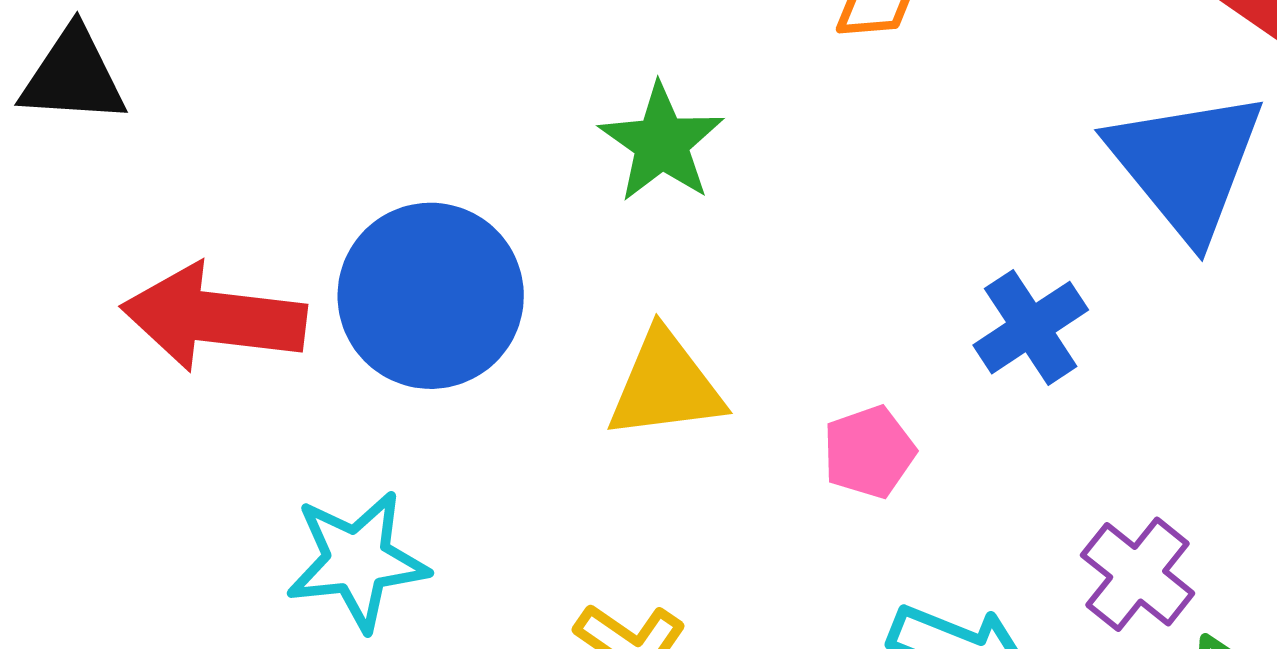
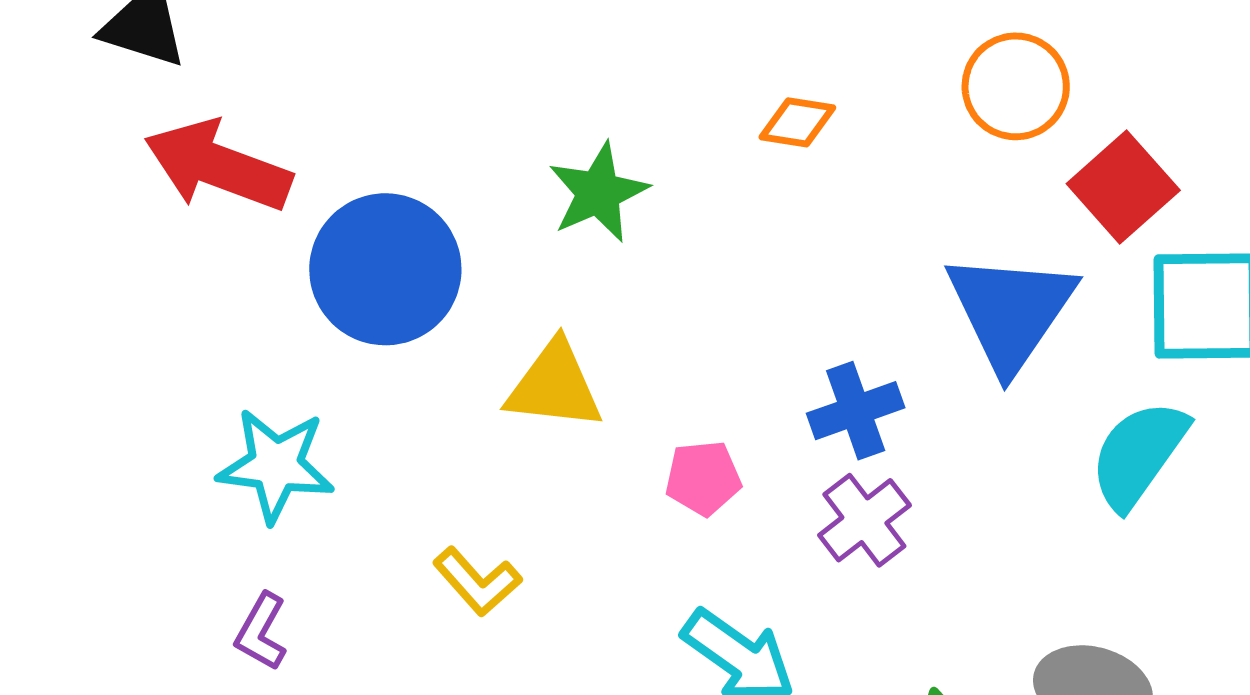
red arrow: (214, 317) -> (218, 166), moved
purple cross: (1138, 574) -> (864, 520), moved

